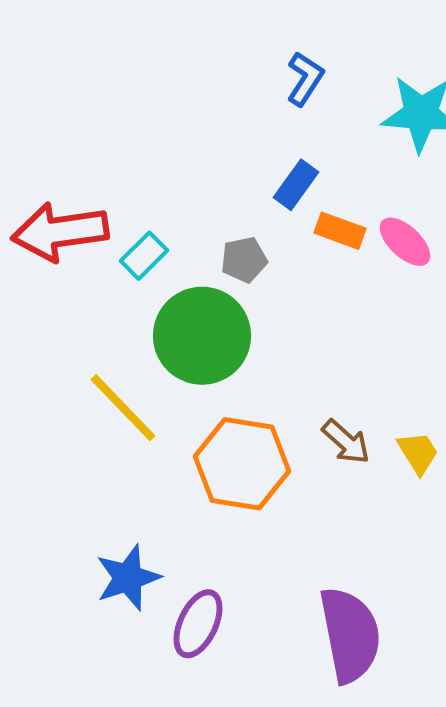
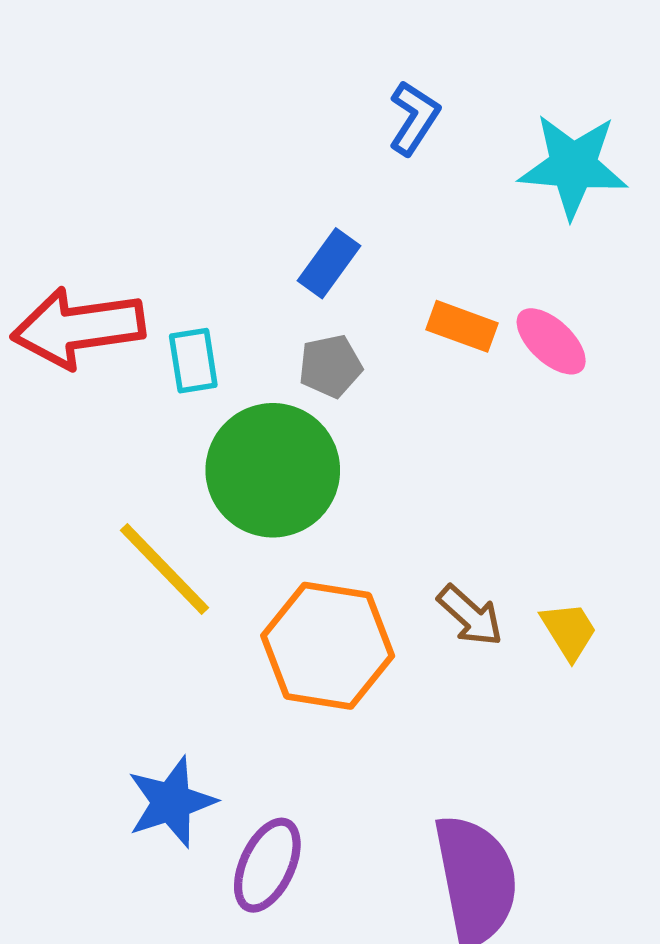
blue rectangle: (296, 185) -> (329, 263), moved
cyan rectangle: (144, 256) -> (193, 361), turned -54

